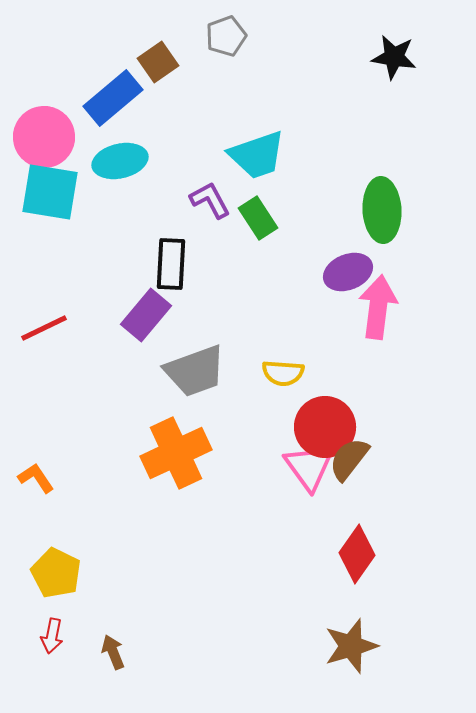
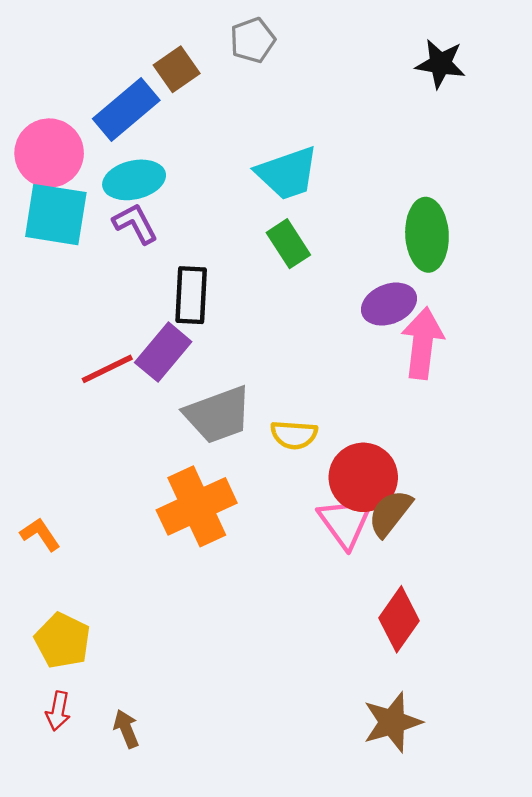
purple L-shape: (210, 200) -> (135, 224), moved
red line: (44, 328) -> (107, 369), moved
yellow semicircle: (283, 373) -> (294, 435), moved

